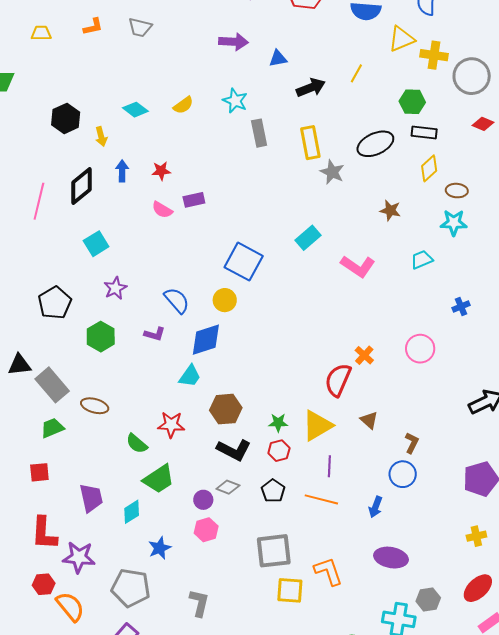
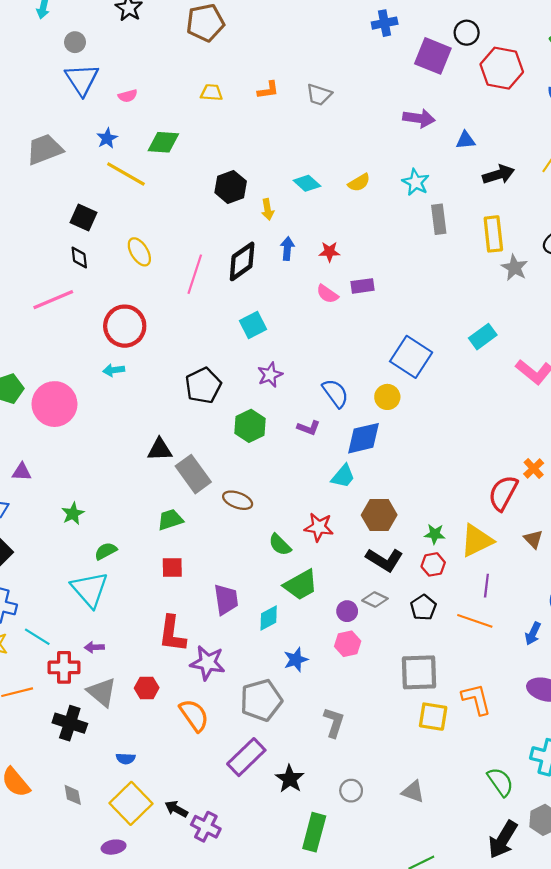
green trapezoid: (52, 428) -> (170, 520), moved
red hexagon: (44, 584) -> (147, 688), moved
gray pentagon: (131, 588) -> (261, 700), turned -30

